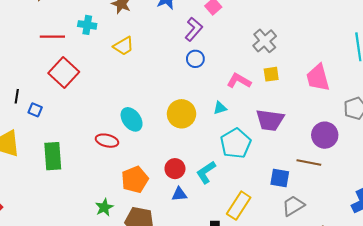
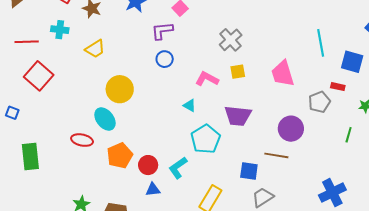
purple L-shape: (194, 29) -> (162, 31), turned -135
cyan triangle: (220, 108) -> (190, 105), turned 48
yellow circle: (181, 114) -> (120, 89), moved
orange pentagon: (135, 180) -> (120, 155), moved

